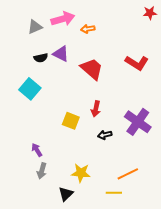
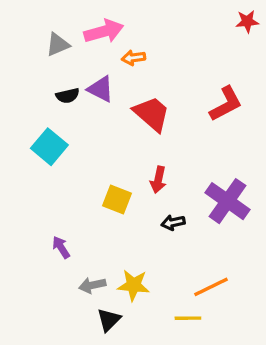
orange arrow: (88, 29) -> (134, 58), moved
red L-shape: (137, 63) -> (226, 104), turned -60
gray arrow: (42, 171) -> (92, 285), moved, turned 63

